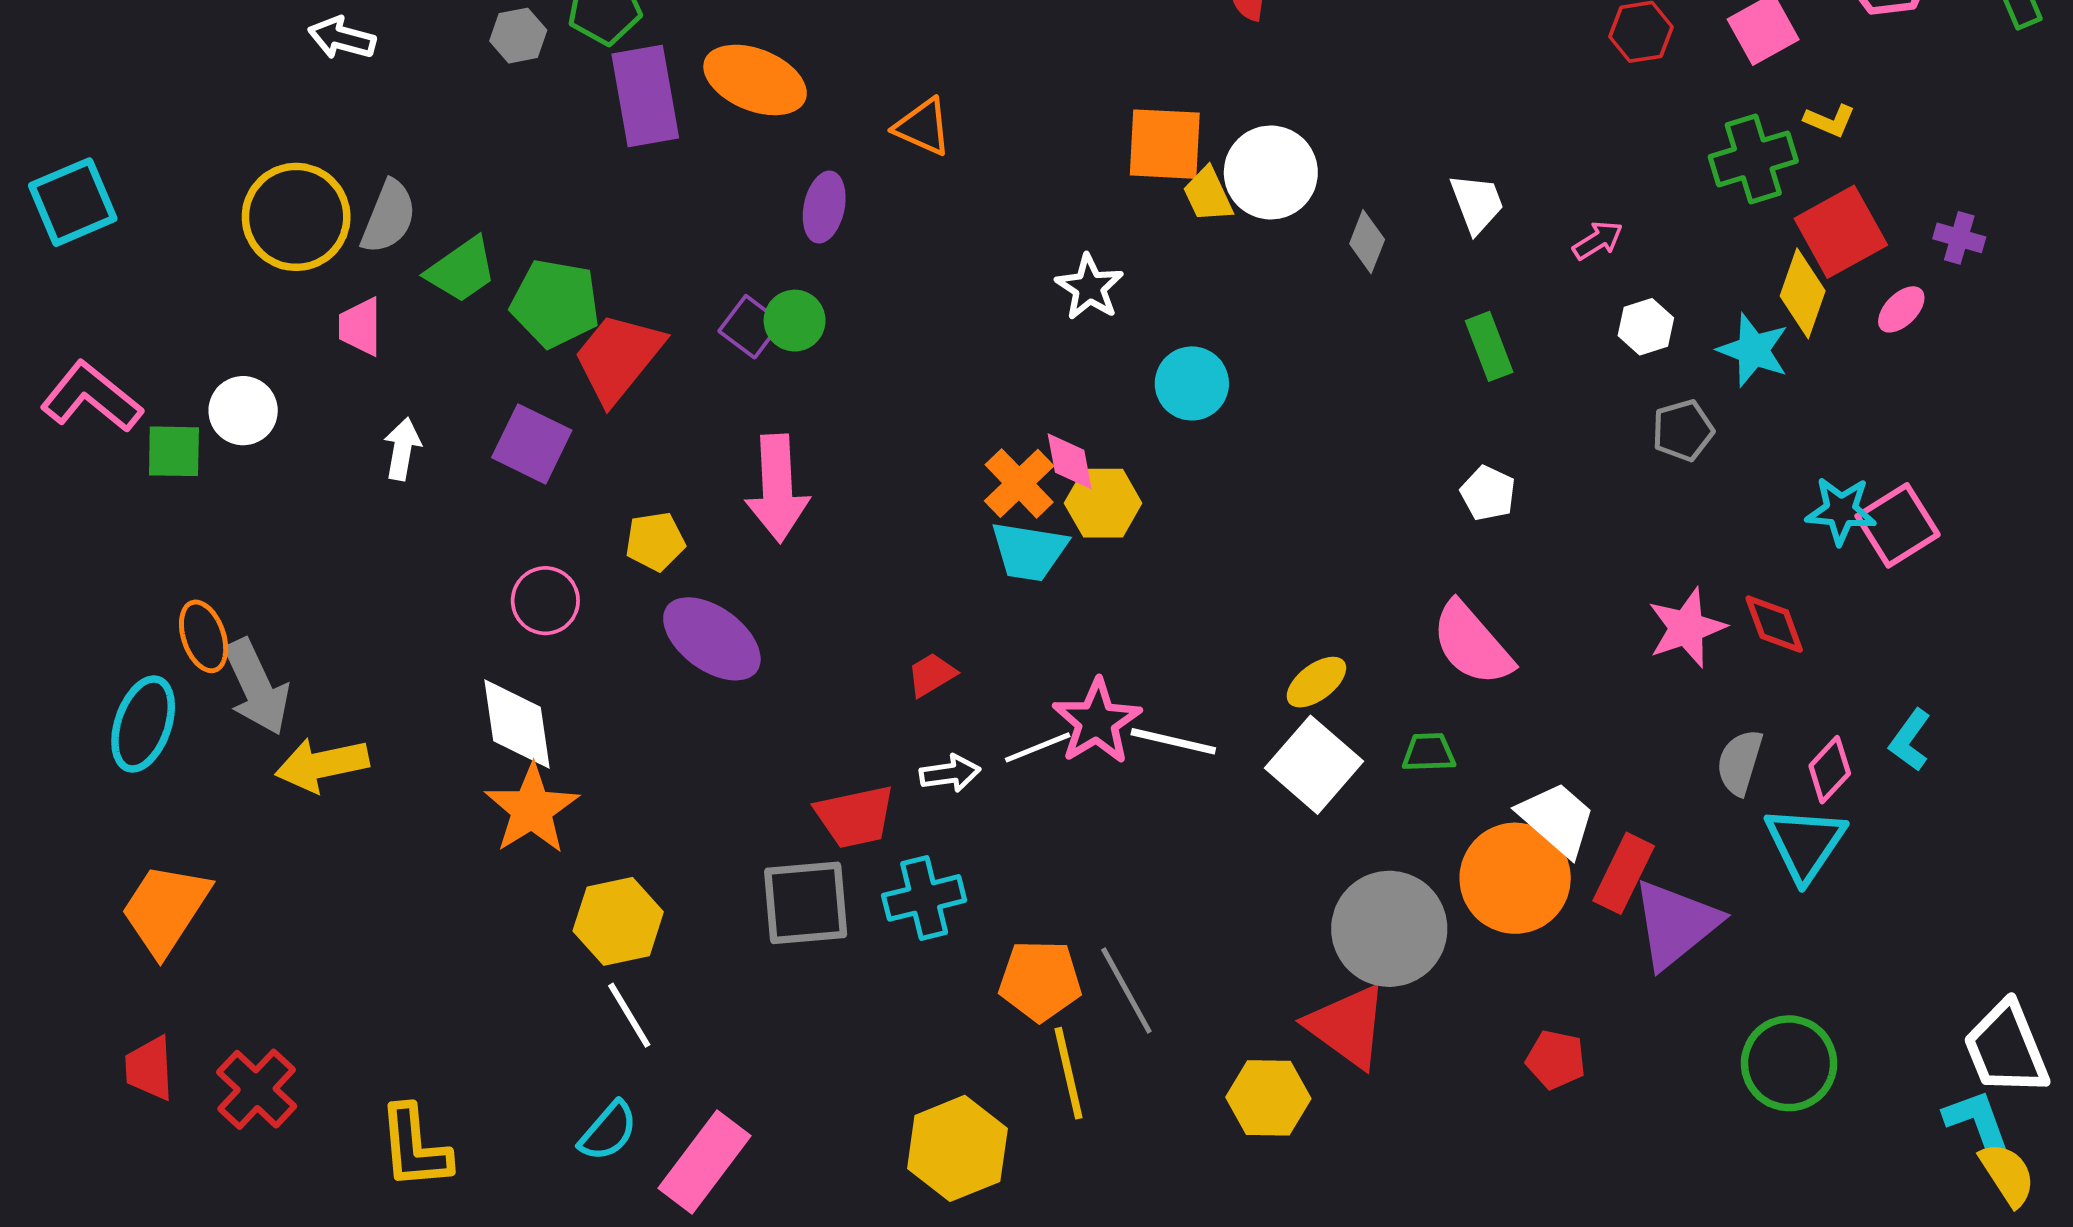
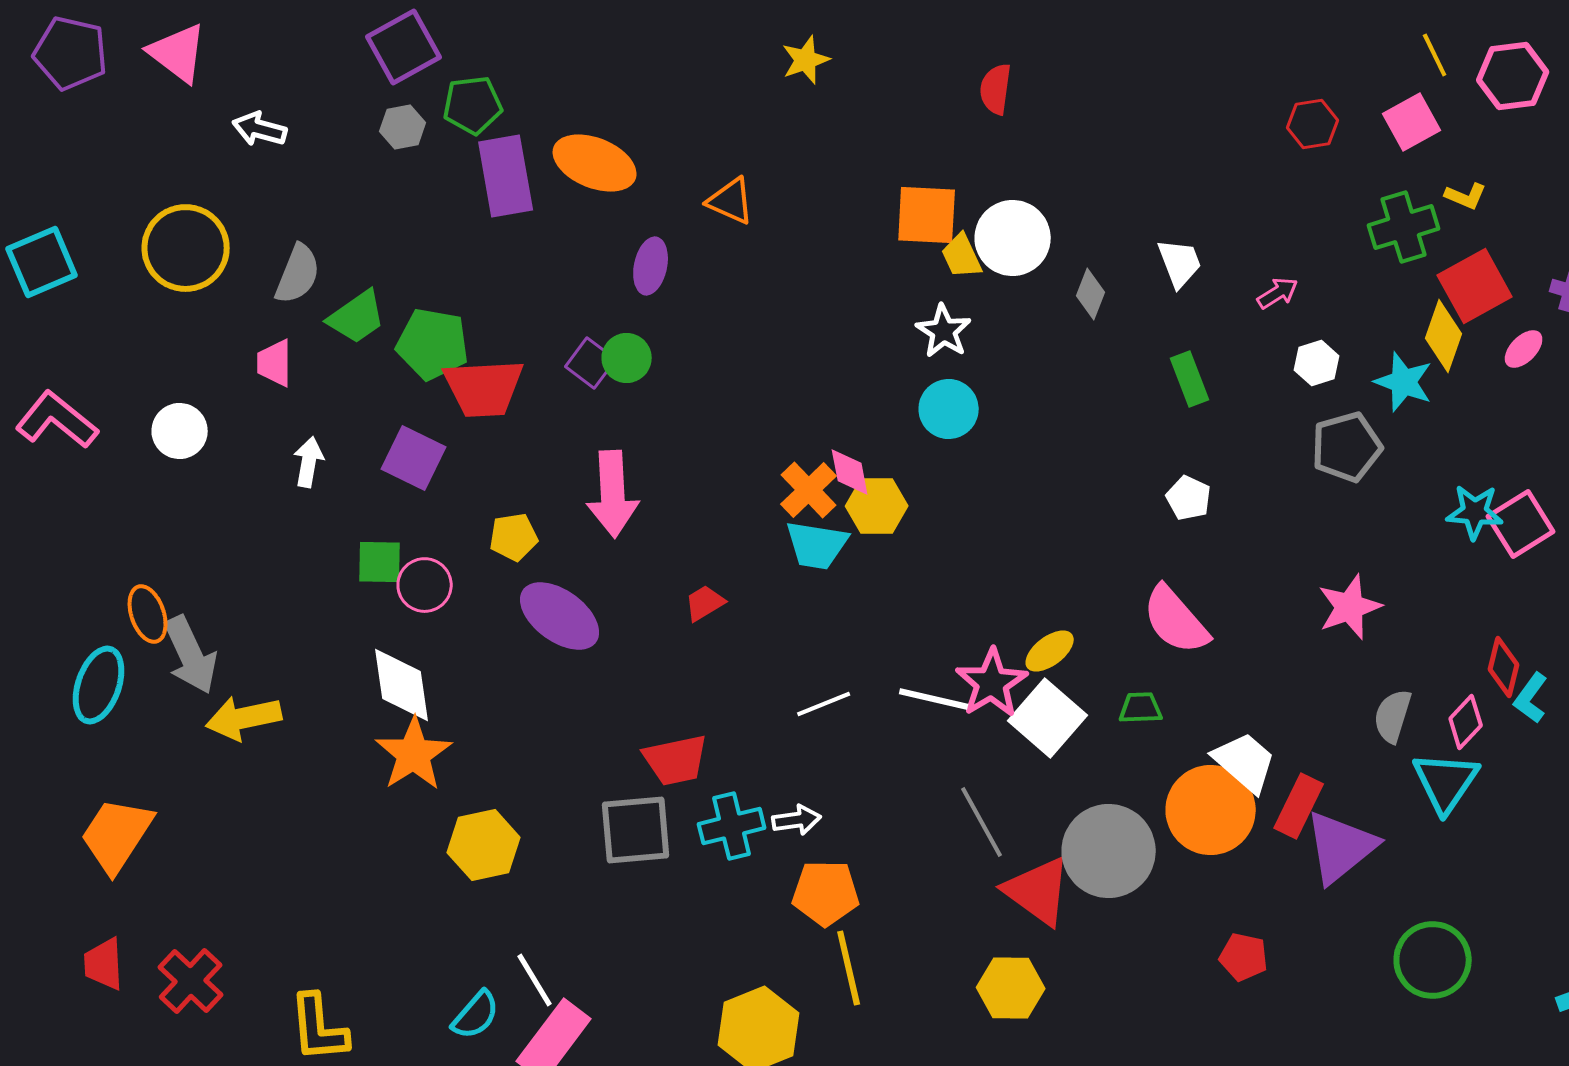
yellow circle: (296, 217) -> (186, 248), moved
white star: (1089, 287) -> (944, 331), moved
red trapezoid: (618, 358) -> (484, 388), turned -132
gray pentagon: (1683, 430) -> (1347, 447), size x1.4
green square: (174, 451) -> (380, 562), moved
red diamond: (1774, 624) -> (1504, 667), moved, turned 34
red trapezoid: (932, 675) -> (705, 603), moved
pink star: (1097, 722) -> (992, 683), moved
white arrow: (950, 773) -> (797, 820), moved
gray line: (1126, 990) -> (982, 822), moved
white line: (629, 1015) -> (535, 980), moved
red triangle: (1347, 1026) -> (1038, 891), moved

